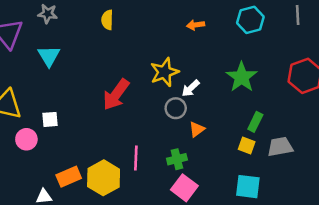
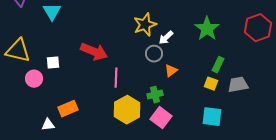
red arrow: (116, 95) -> (94, 52), moved, turned -104
pink line: (136, 158) -> (116, 78), moved
yellow hexagon: (104, 178) -> (127, 110), moved

